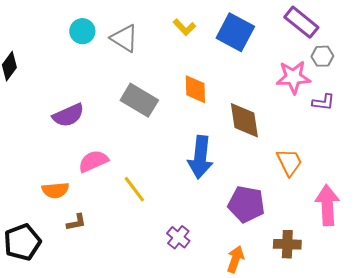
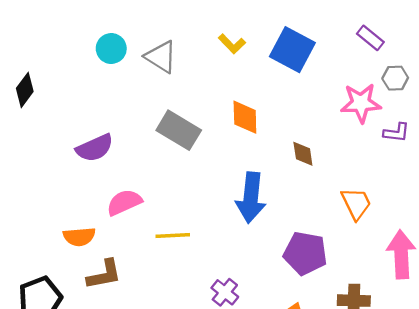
purple rectangle: (301, 22) -> (370, 38), size x0.7
brown diamond: (244, 120) -> (303, 154), size x0.6
yellow line: (134, 189) -> (173, 235), turned -56
brown L-shape: (76, 222) -> (104, 275), size x1.5

